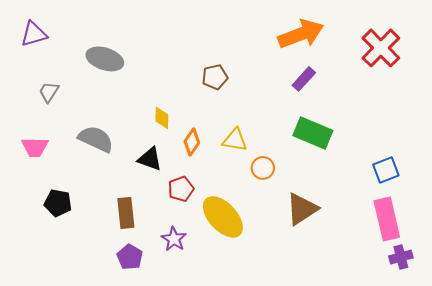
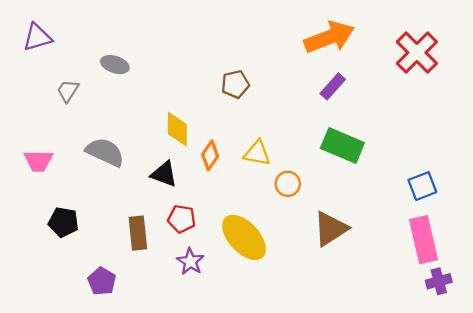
gray ellipse: (105, 59) -> (115, 65), size x0.7
gray trapezoid: (49, 92) -> (68, 91), moved
yellow diamond: (162, 118) -> (177, 129), size x1.4
red pentagon: (181, 189) -> (182, 219), moved, turned 30
purple pentagon: (130, 257) -> (102, 281), moved

